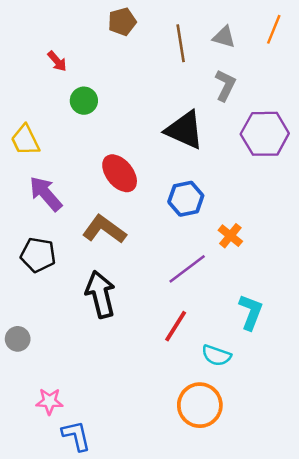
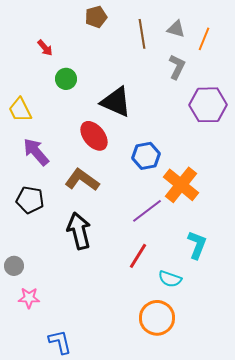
orange line: (274, 29) -> (204, 39), moved
black triangle: (185, 130) -> (116, 102), moved
orange cross: (230, 236) -> (181, 185), size x1.8
pink star: (49, 401) -> (29, 298), moved

